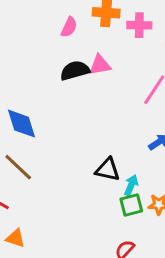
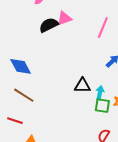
green square: (131, 205) -> (102, 106), turned 35

